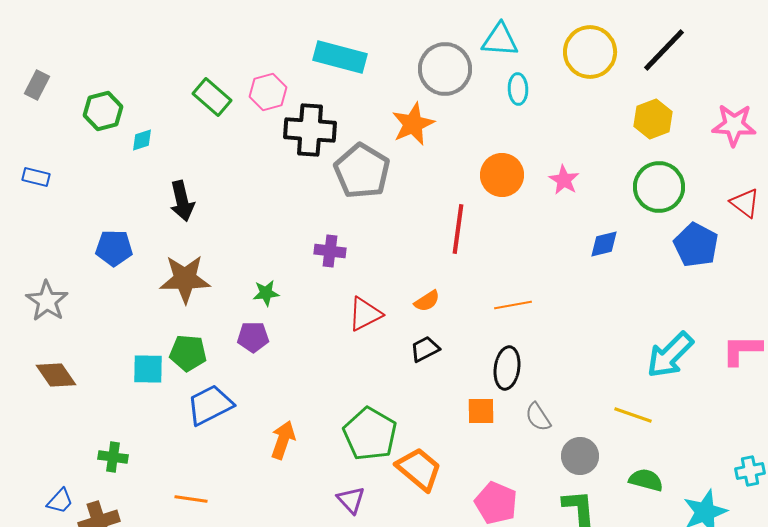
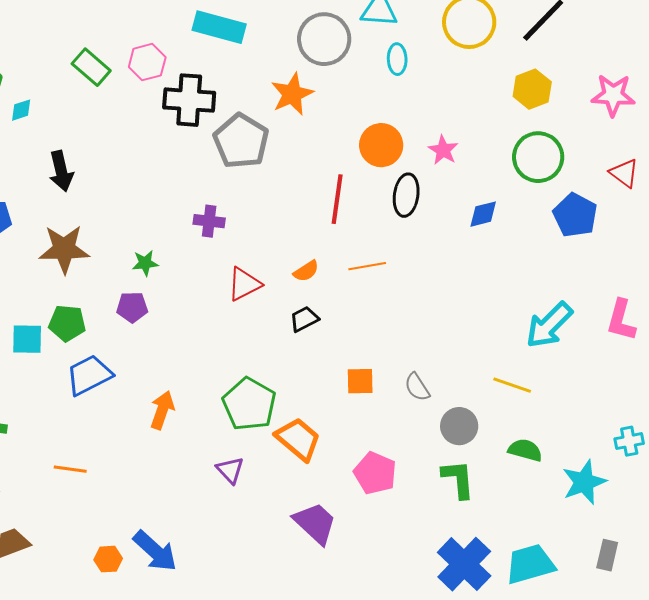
orange line: (513, 305) -> (367, 266), moved
pink L-shape: (742, 350) -> (621, 320), turned -75
black ellipse: (507, 368) -> (406, 195), moved

